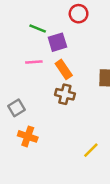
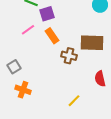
pink line: (34, 62) -> (28, 30), turned -32
brown cross: (65, 94) -> (69, 56), moved

